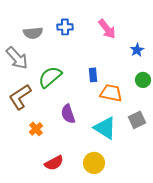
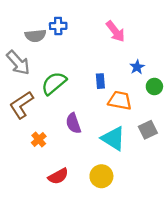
blue cross: (65, 27) -> (58, 26), moved
blue star: (137, 50) -> (137, 67), moved

